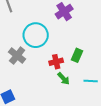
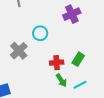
cyan circle: (36, 35) -> (40, 33), size x0.6
cyan line: (91, 81) -> (80, 85), moved, turned -40

